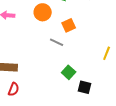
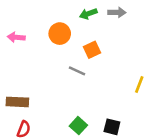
green square: (69, 72) -> (78, 126), moved

